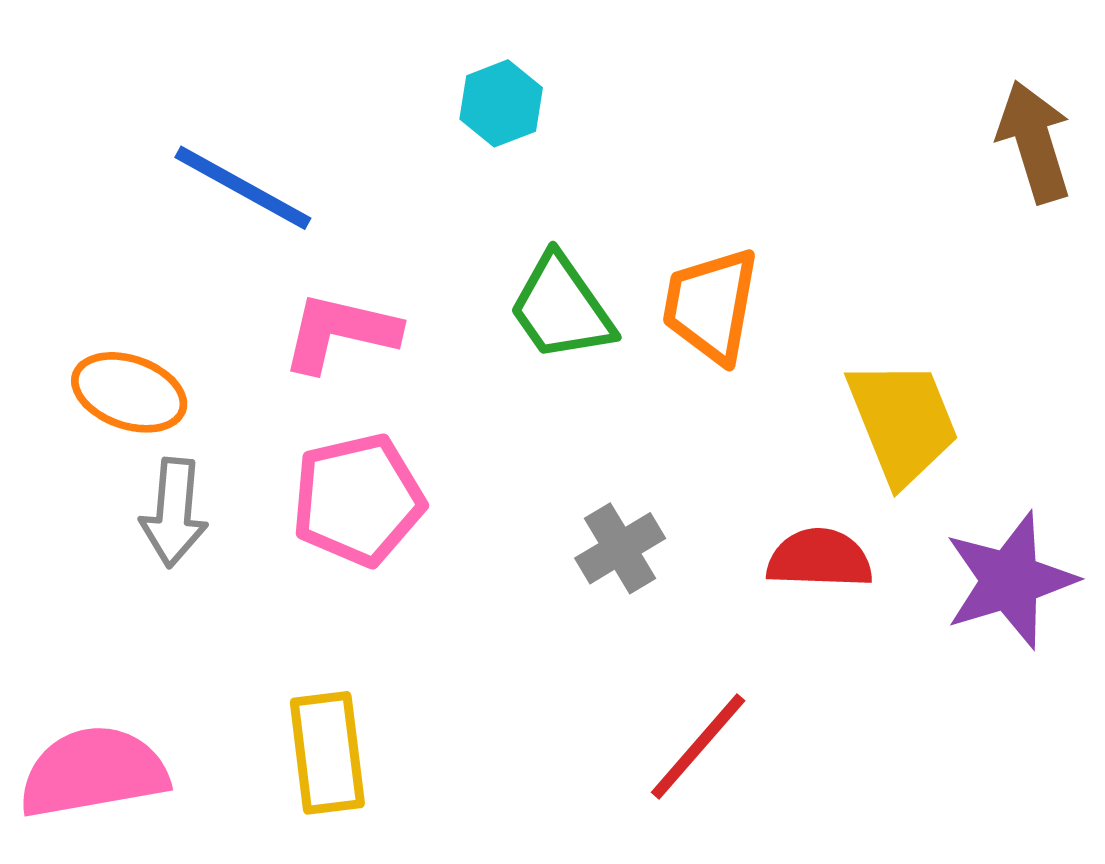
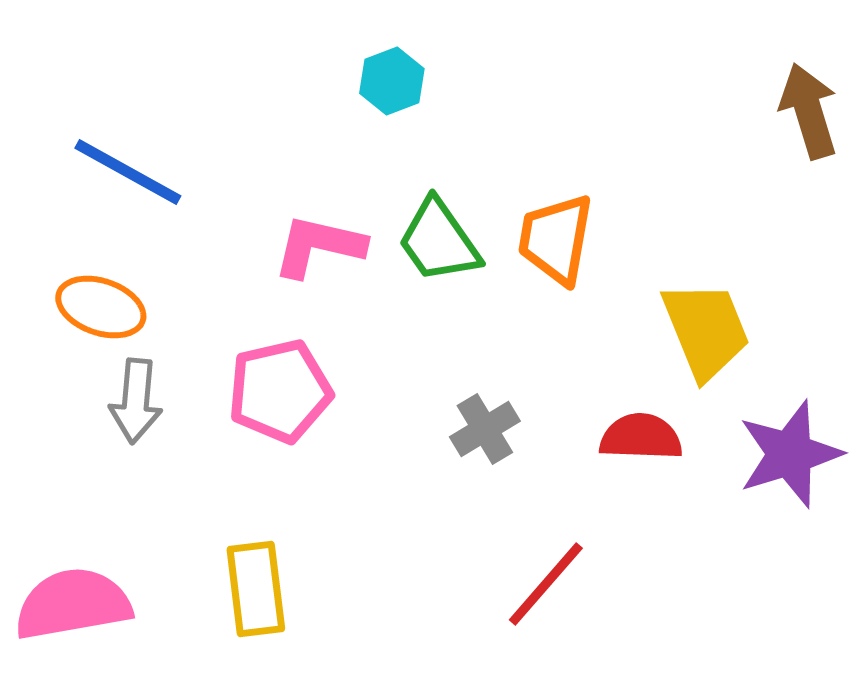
blue line: (243, 188) -> (128, 172), moved
pink L-shape: (340, 332) -> (319, 246), moved

